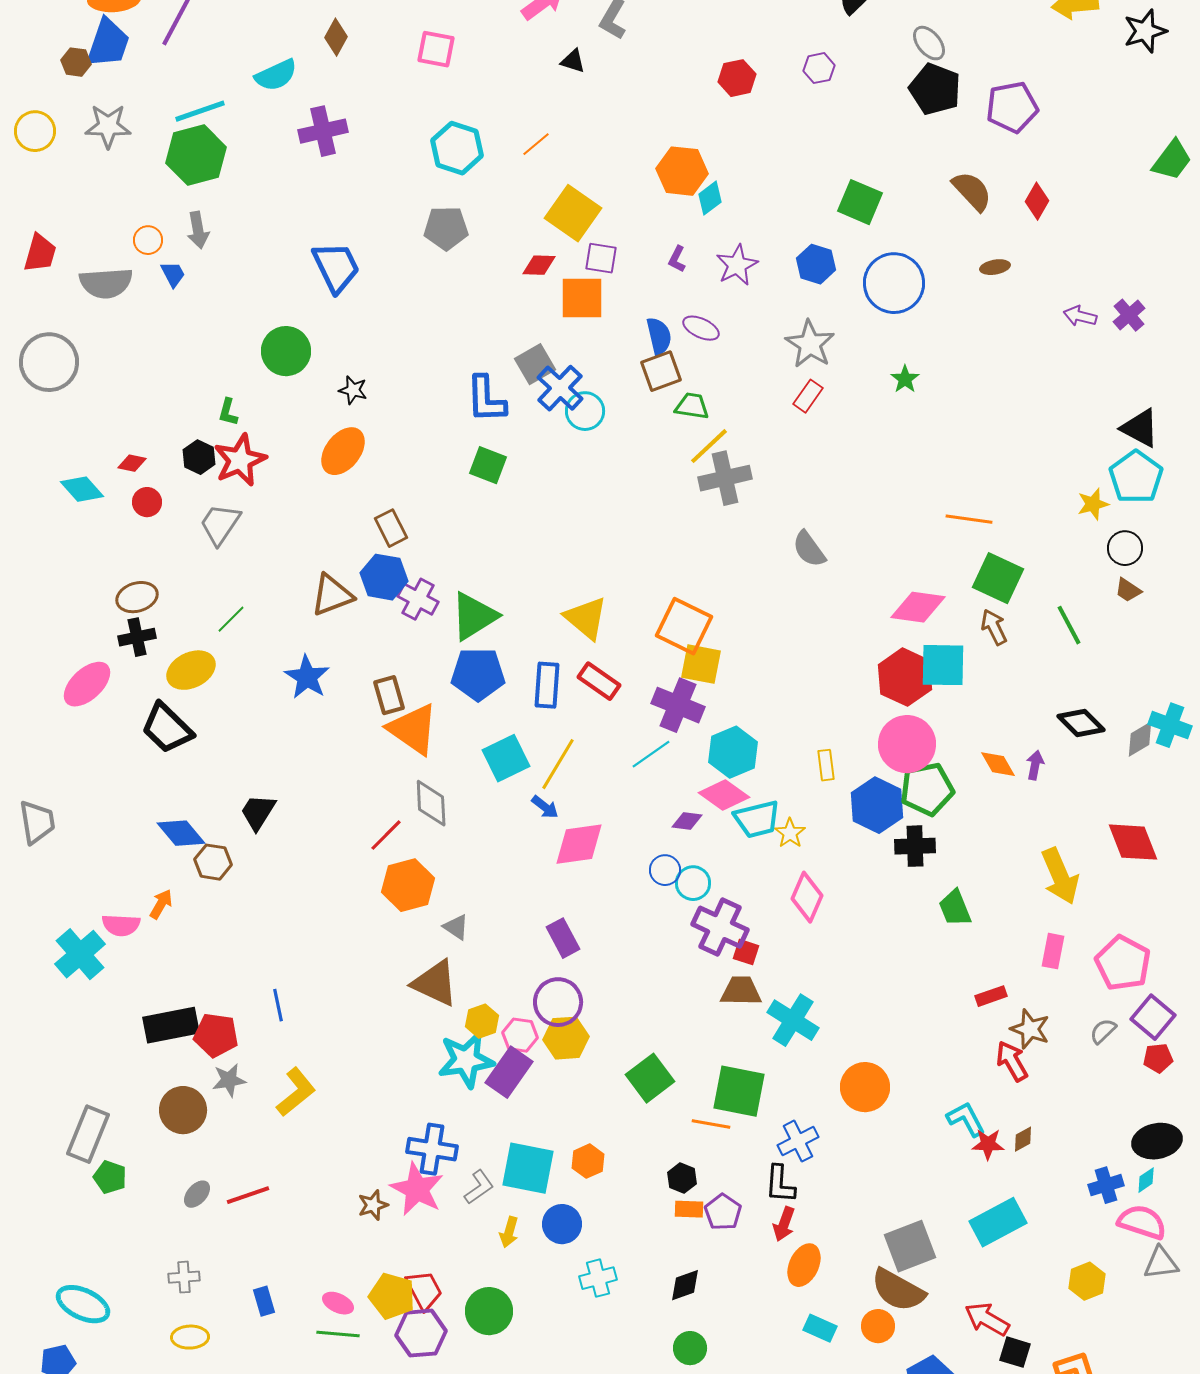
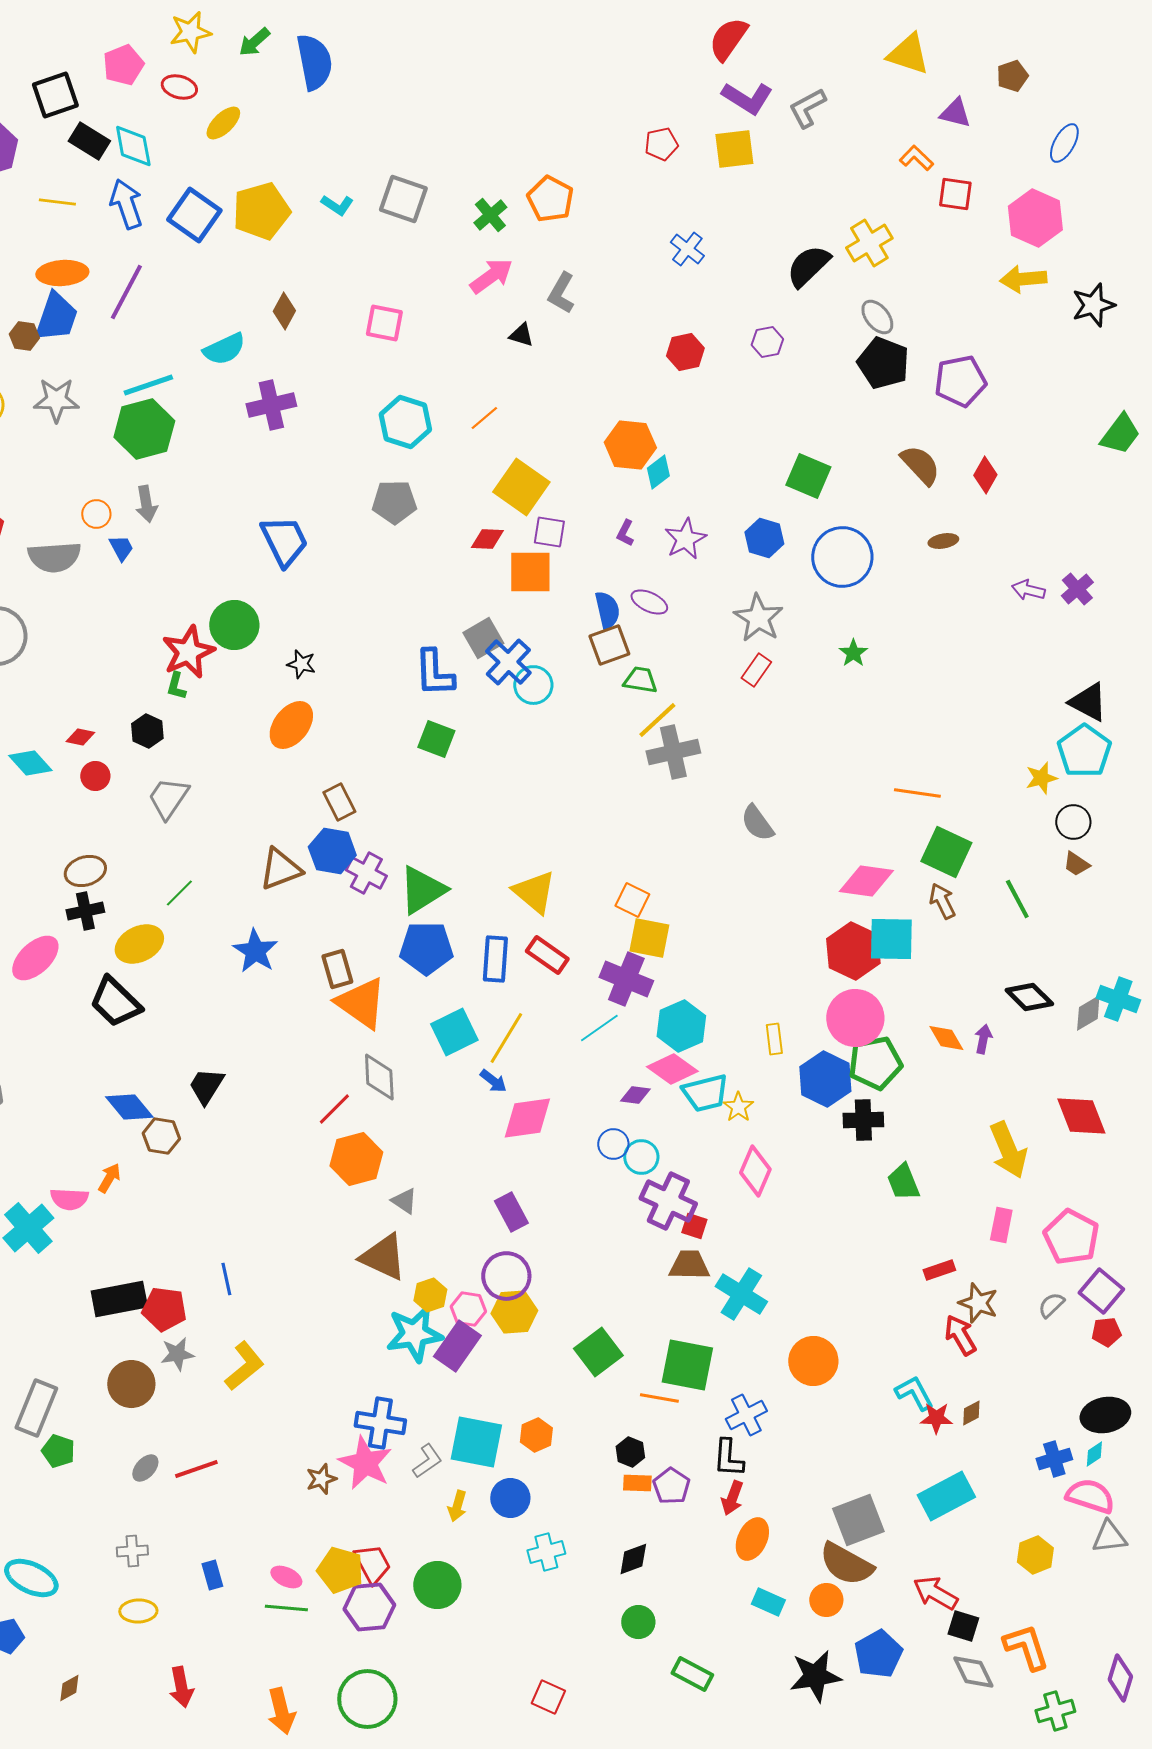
red star: (240, 460) -> (188, 652), moved
orange square: (684, 626) -> (632, 900), size x0.6

